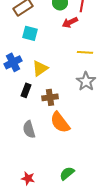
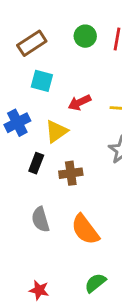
red arrow: (70, 22) -> (79, 102), moved
orange semicircle: (60, 122) -> (85, 230), moved

